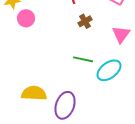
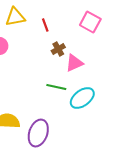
pink triangle: (121, 34) -> (74, 63), moved, turned 30

